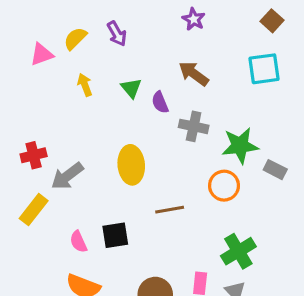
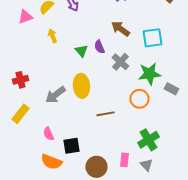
cyan square: (264, 69) -> (152, 38), moved
green triangle: (131, 88) -> (81, 51), moved
gray cross: (194, 126) -> (120, 62), turned 30
gray arrow: (67, 176) -> (55, 95), moved
black square: (115, 235) -> (71, 146), moved

